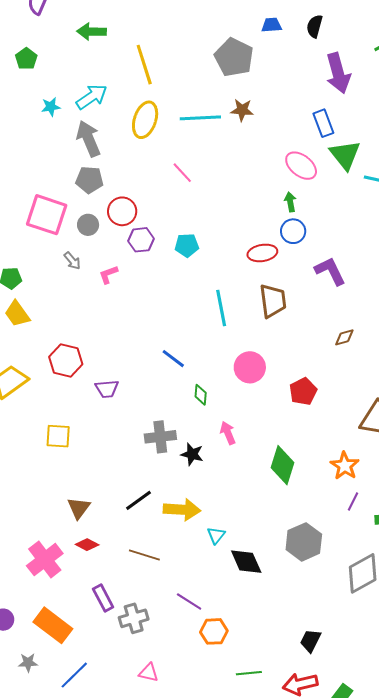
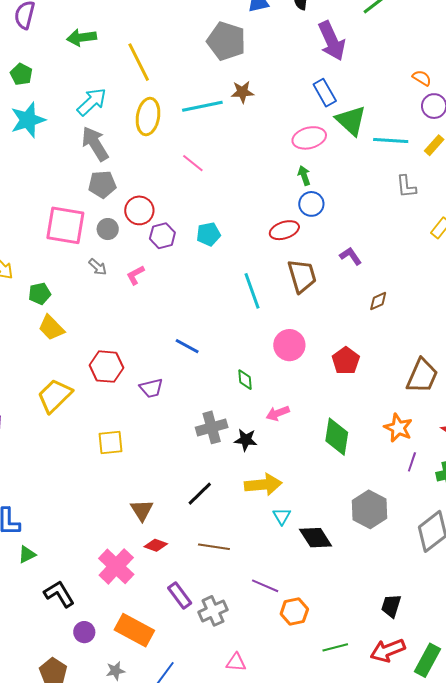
cyan star: (51, 107) -> (28, 120), moved, size x1.8
pink ellipse: (301, 166) -> (309, 138), turned -44
purple L-shape: (330, 271) -> (351, 256), moved, size x0.7
blue line: (173, 359) -> (187, 346), moved
pink arrow: (228, 433) -> (278, 413), turned -80
yellow arrow: (182, 510) -> (263, 485), moved

